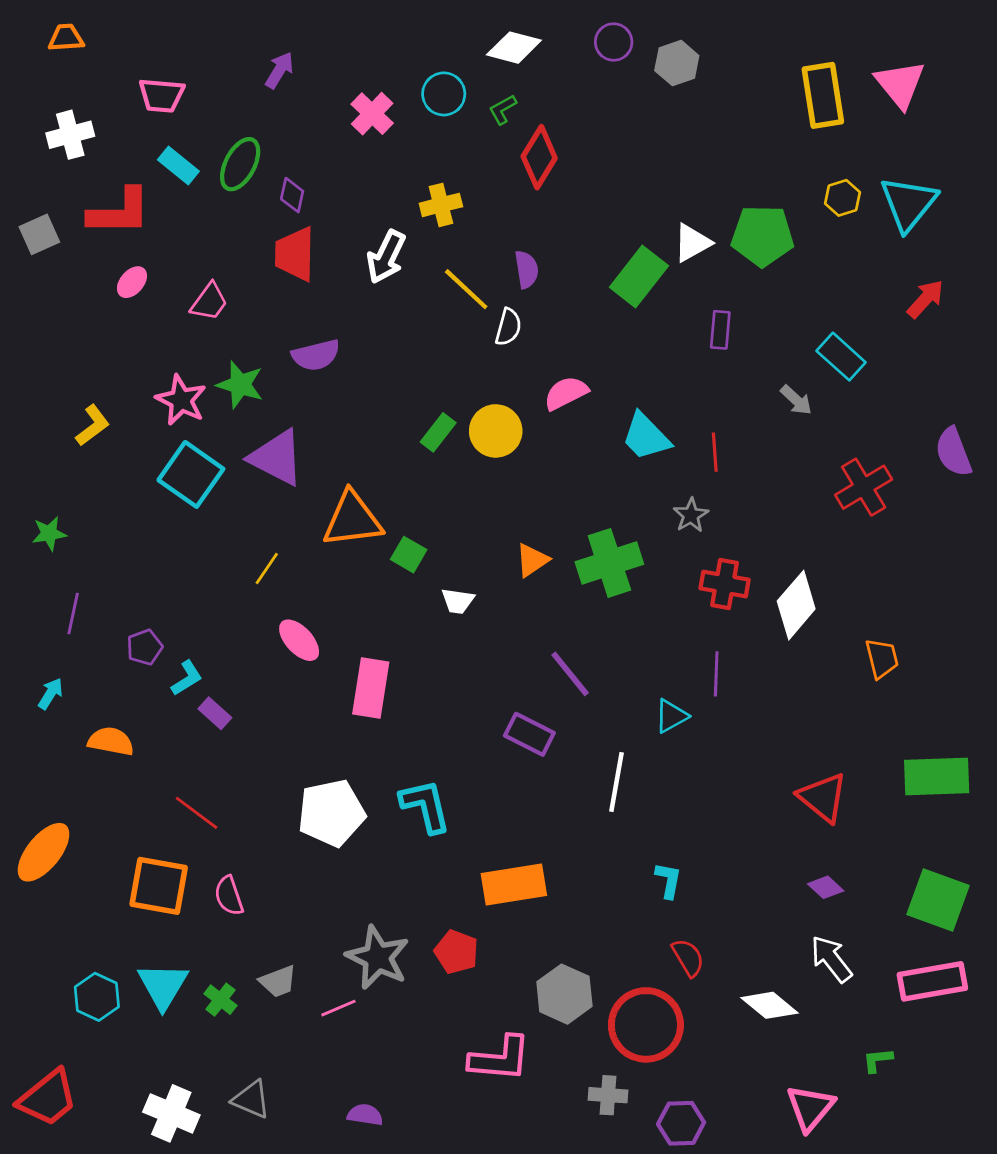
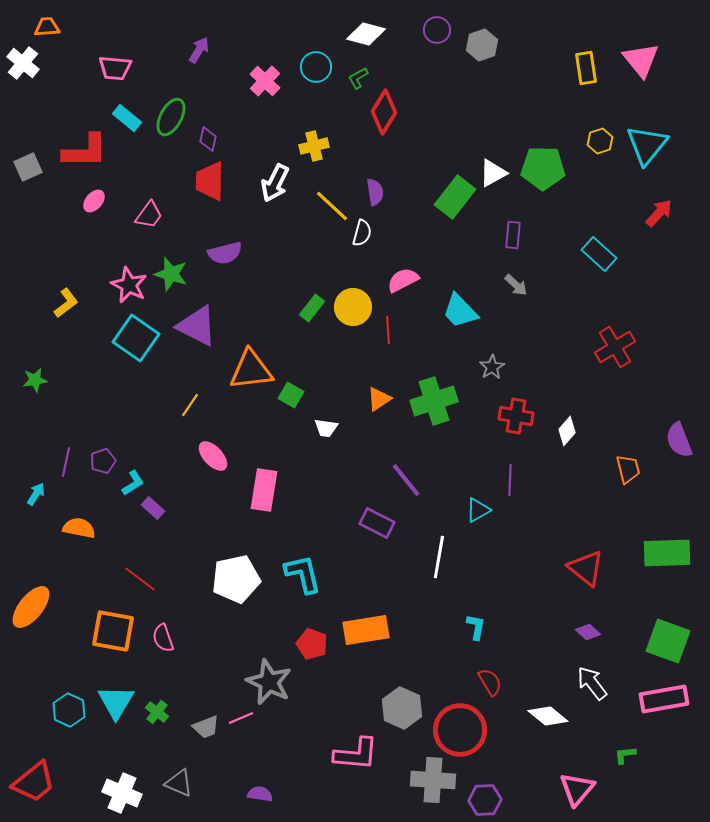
yellow rectangle: (823, 95) -> (586, 68), size x0.7
white cross: (70, 135) -> (23, 63), moved, turned -36
gray arrow: (796, 400) -> (516, 285), moved
red line: (715, 452) -> (388, 330), moved
purple semicircle: (953, 452) -> (679, 440), moved
white diamond: (796, 605) -> (567, 431), size x0.6
purple line: (73, 614) -> (66, 462), moved
red pentagon: (456, 952) -> (312, 644), moved
gray trapezoid: (278, 981) -> (206, 727), moved
gray cross: (608, 1095) -> (433, 780), size x1.6

